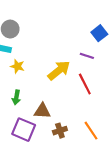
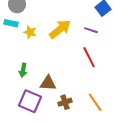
yellow star: (17, 66) -> (30, 32), moved
yellow arrow: (59, 70) -> (60, 29), moved

